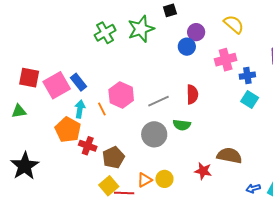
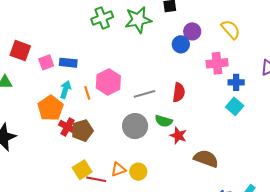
blue rectangle: (78, 82) -> (68, 63), turned -54
pink square: (57, 85) -> (46, 62), size x0.6
brown pentagon: (113, 157) -> (82, 131), moved
red star: (203, 171) -> (178, 136), moved

